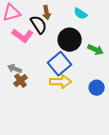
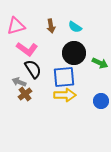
cyan semicircle: (81, 14) -> (75, 27), moved
black semicircle: (39, 25) -> (33, 69), moved
blue square: (60, 64) -> (64, 77), turned 35

